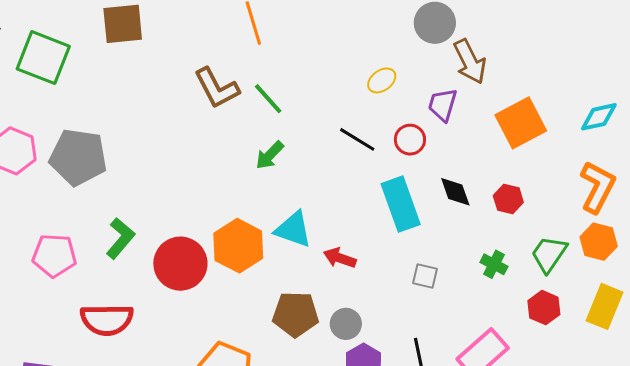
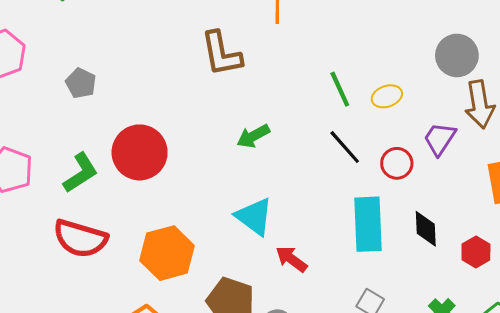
green line: (268, 99) -> (340, 89), moved
gray pentagon: (78, 157) -> (81, 83), moved, size x0.5
orange hexagon: (238, 246) -> (167, 253), moved
red circle: (180, 264) -> (140, 152), moved
red semicircle: (107, 320) -> (80, 238), moved

